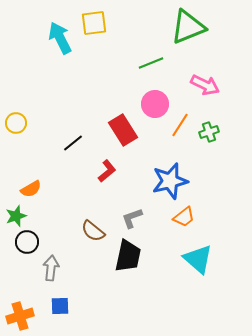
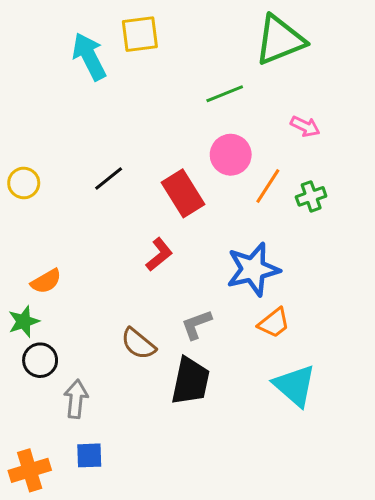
pink arrow: (205, 85) -> (305, 126), size x0.7
black line: (73, 143) -> (109, 179), moved

